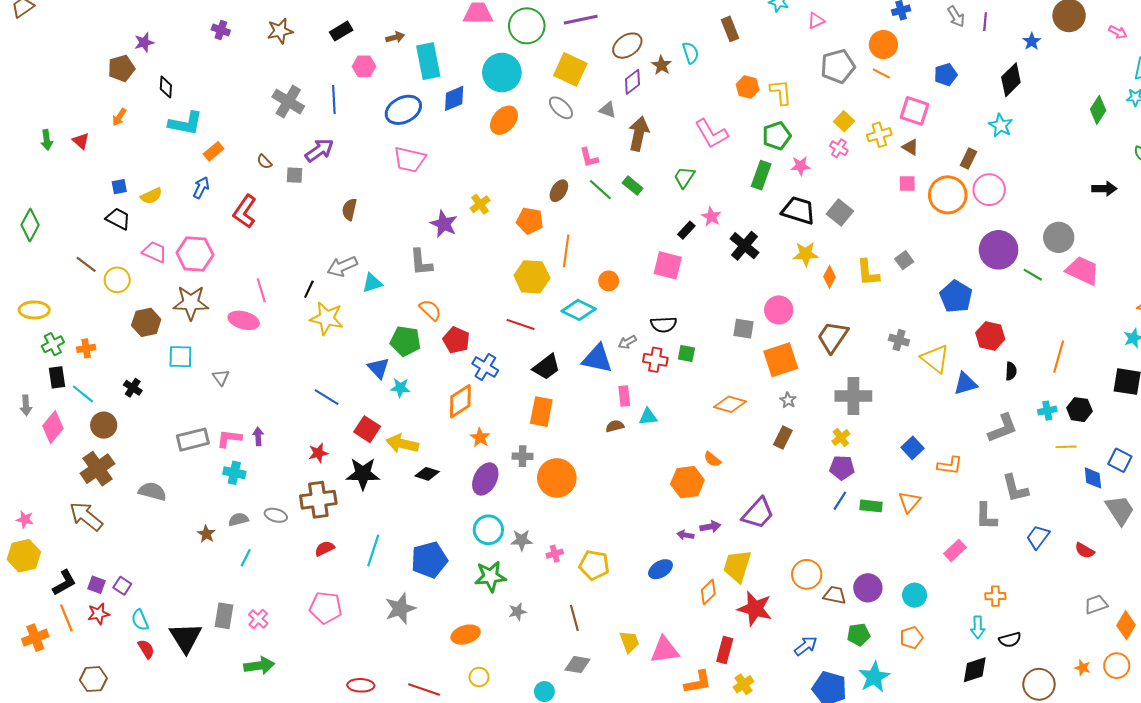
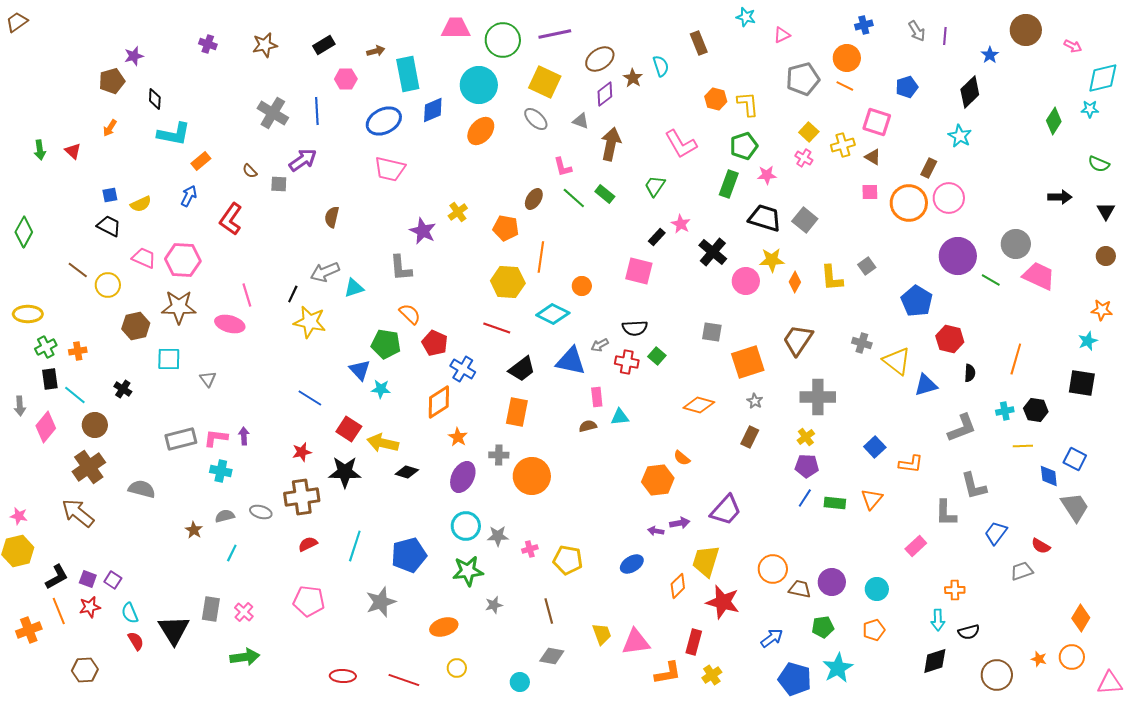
pink circle: (779, 310) -> (746, 281), moved
green square: (686, 354) -> (657, 356), turned 30
gray trapezoid: (1096, 604) -> (1022, 571), moved

